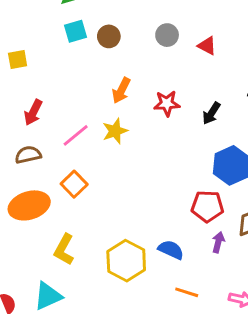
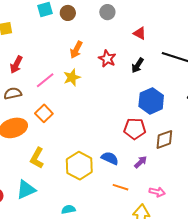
red triangle: (207, 46) -> (140, 33), moved
red star: (167, 103) -> (107, 59), turned 30
purple arrow: (218, 242) -> (141, 162), moved, turned 32

